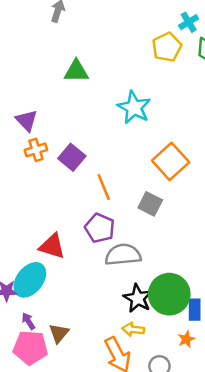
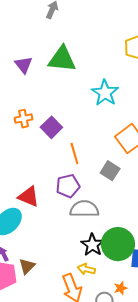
green triangle: (76, 71) -> (62, 59), size x1.4
purple triangle: (27, 120) -> (24, 65), moved
purple pentagon: (100, 228) -> (68, 186), turned 30
orange star: (186, 339) -> (121, 288), moved

